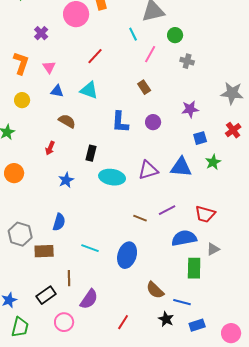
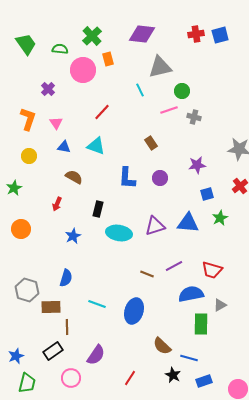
pink line: (150, 54) -> (169, 110), moved, turned 42
brown line: (69, 278) -> (67, 327), moved

